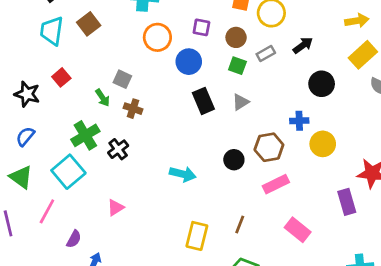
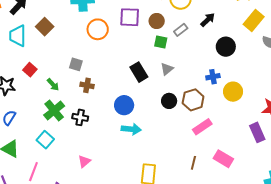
purple square: (201, 27) -> (130, 17), size x1.5
blue circle: (189, 62) -> (124, 105), moved
green arrow: (103, 98) -> (53, 85), moved
black cross: (118, 149) -> (80, 117), turned -35
black circle: (234, 160) -> (169, 101), moved
cyan square: (68, 172) -> (45, 140), size x0.7
brown line: (240, 224) -> (193, 163), moved

